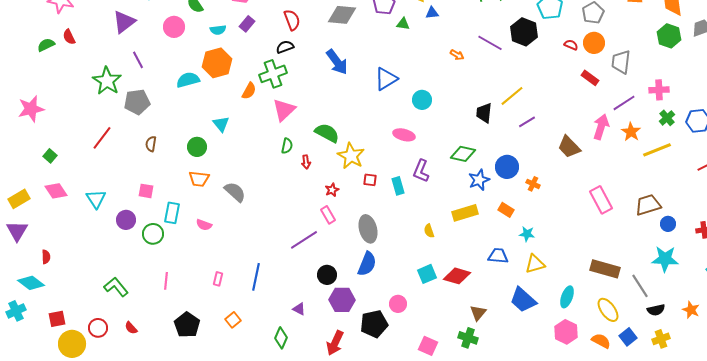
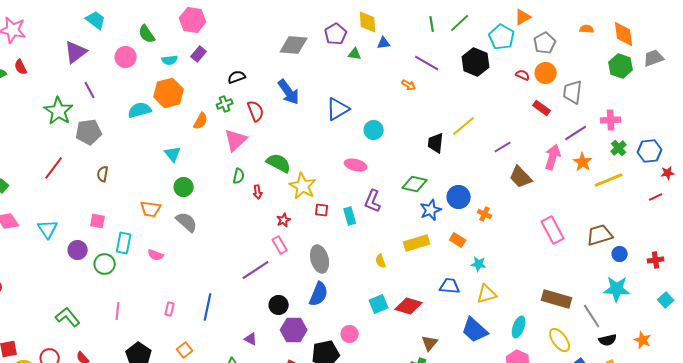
red semicircle: (292, 20) -> (256, 111), moved
purple line: (490, 43) -> (427, 63), moved
green cross: (273, 74) -> (225, 104), size x0.6
purple line: (527, 122) -> (503, 147), moved
green circle: (197, 147) -> (184, 187), moved

